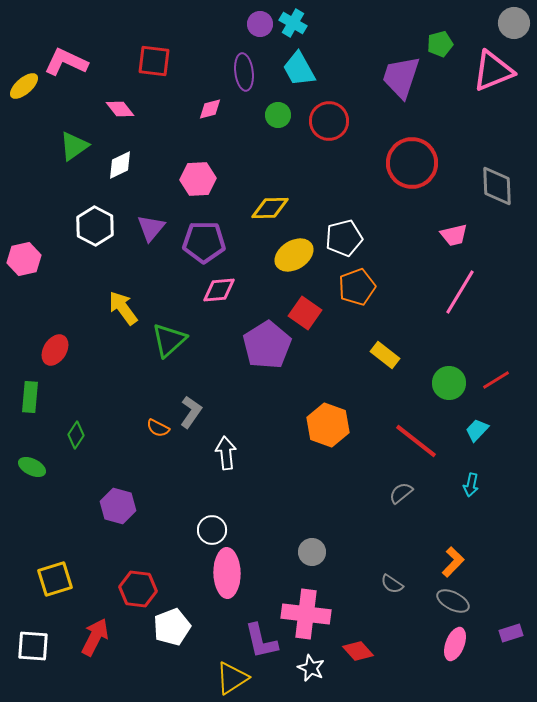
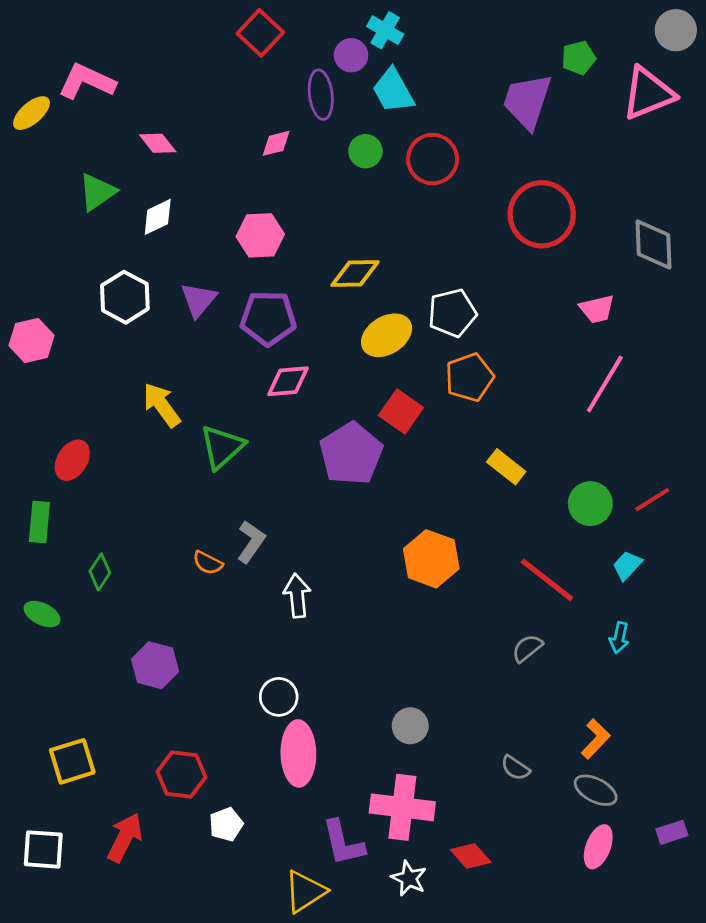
purple circle: (260, 24) -> (351, 55), moved
red square: (154, 61) -> (260, 33), moved, turned 36
white pentagon: (172, 627) -> (226, 824), size x0.7

